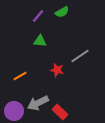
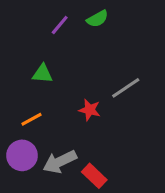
green triangle: (40, 41) -> (42, 74), moved
purple circle: (14, 111) -> (22, 155), moved

